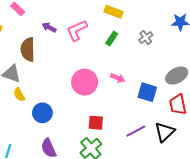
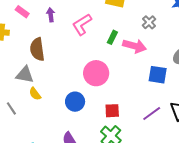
purple arrow: (49, 27) -> (51, 15), moved, turned 64
green rectangle: (112, 39) -> (112, 37), moved
pink arrow: (118, 78) -> (134, 46), moved, size x1.6
blue circle: (42, 113) -> (75, 102), moved

